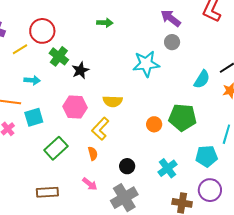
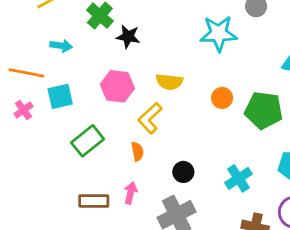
black star: (80, 70) -> (128, 37), turned 30
orange circle: (154, 124) -> (222, 98), moved
pink arrow: (90, 184) -> (131, 193), turned -119
brown rectangle: (47, 192) -> (94, 201), moved

